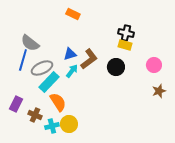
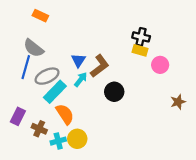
orange rectangle: (73, 14) -> (40, 16), moved
blue triangle: (70, 54) -> (78, 60), turned -40
pink circle: (154, 65) -> (160, 65), moved
black circle: (116, 67) -> (114, 92), moved

